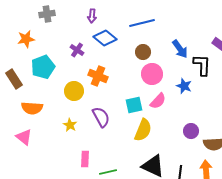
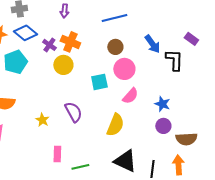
blue diamond: (105, 38) -> (25, 33), moved
orange cross: (98, 76) -> (70, 42), moved
blue star: (184, 86) -> (162, 104), moved
yellow circle: (74, 91) -> (63, 65), moved
cyan square: (134, 105) -> (99, 82), moved

